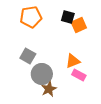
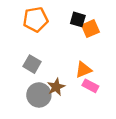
gray circle: (42, 74) -> (39, 95), moved
brown star: (49, 89) -> (56, 87), moved

